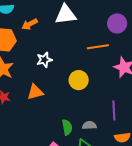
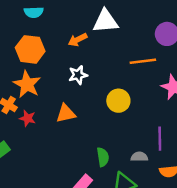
orange arrow: (30, 24) -> (78, 40), moved
gray semicircle: (89, 125) -> (139, 157), moved

